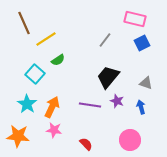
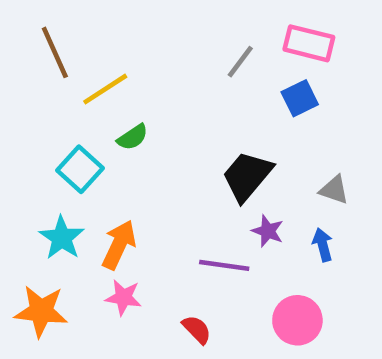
gray line: (105, 40) -> (240, 62), moved
blue square: (142, 43) -> (300, 98), moved
purple line: (90, 105) -> (224, 265), moved

